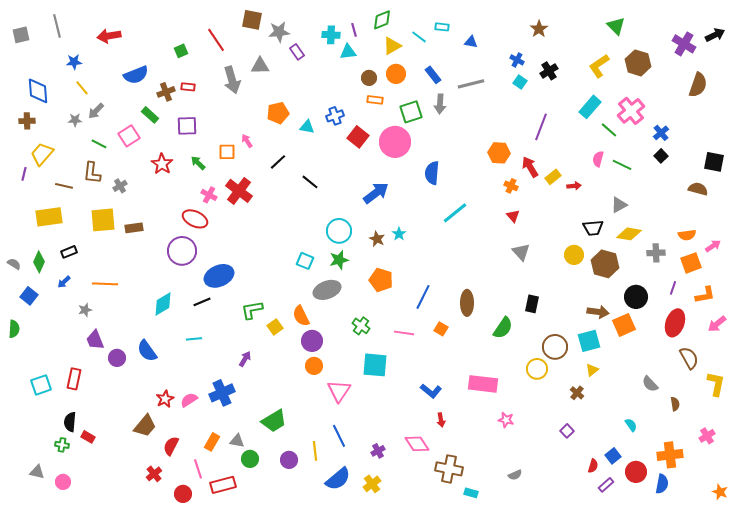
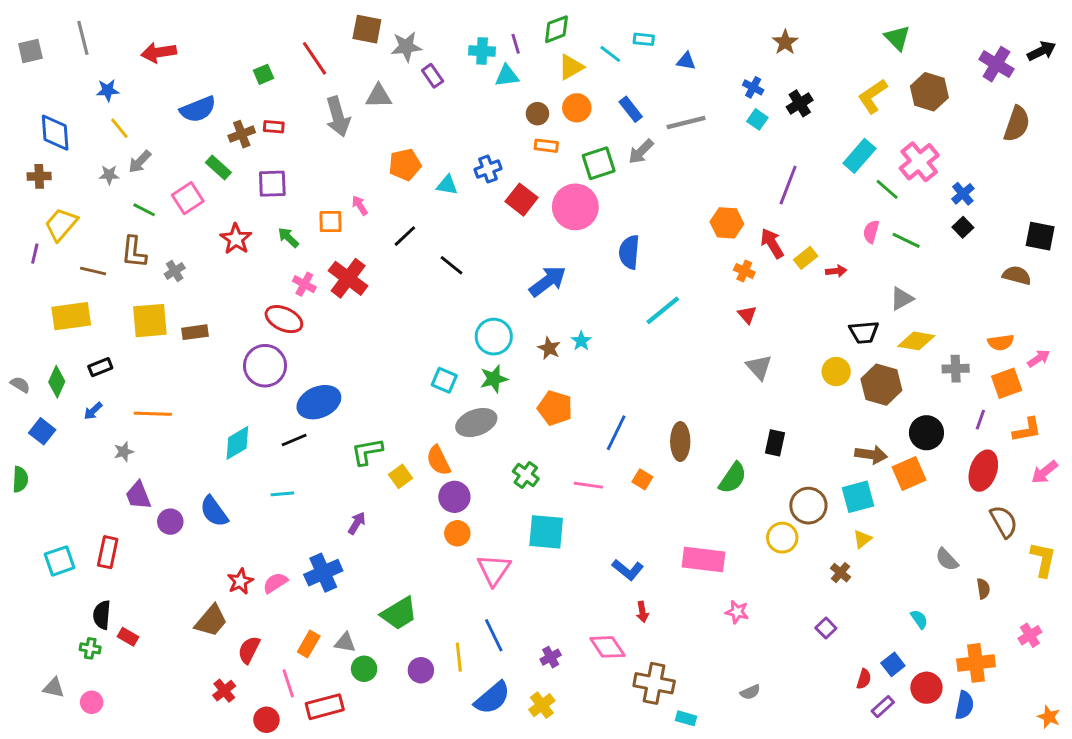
gray arrow: (440, 104) -> (641, 152), turned 42

